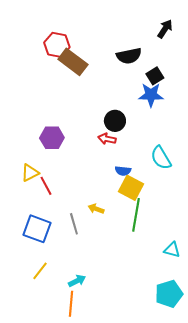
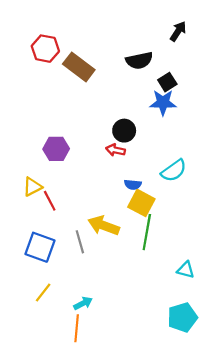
red hexagon: (57, 45) -> (45, 49), moved
cyan semicircle: (161, 158) -> (174, 171), turned -95
yellow arrow: (96, 209) -> (104, 226), size x1.8

